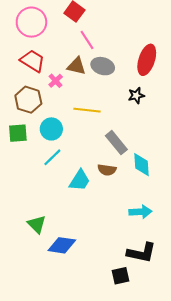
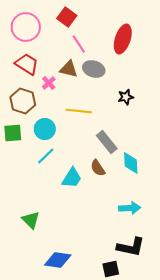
red ellipse: (147, 60) -> (123, 39), moved
brown semicircle: (107, 170) -> (98, 168), turned 48
blue diamond: (62, 245) -> (58, 260), moved

